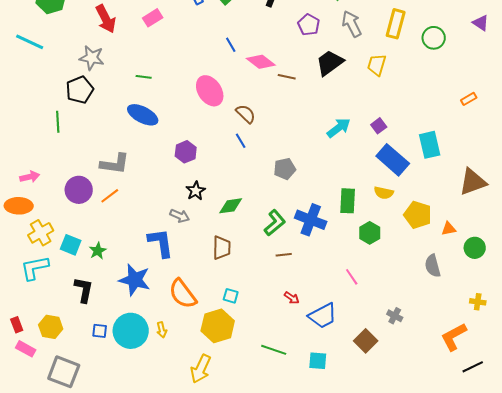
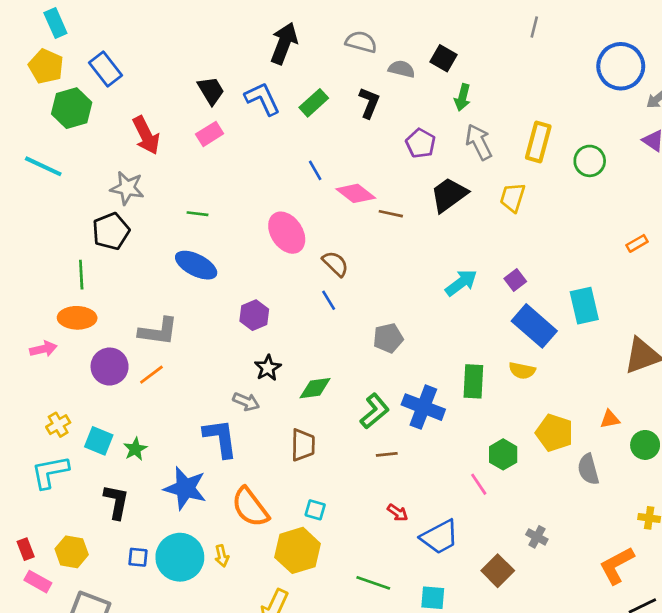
orange ellipse: (19, 206) -> (77, 318), moved
yellow pentagon: (418, 215) -> (554, 433), moved
yellow cross: (41, 233) -> (58, 425), size x0.7
green hexagon: (370, 233) -> (503, 454), moved

